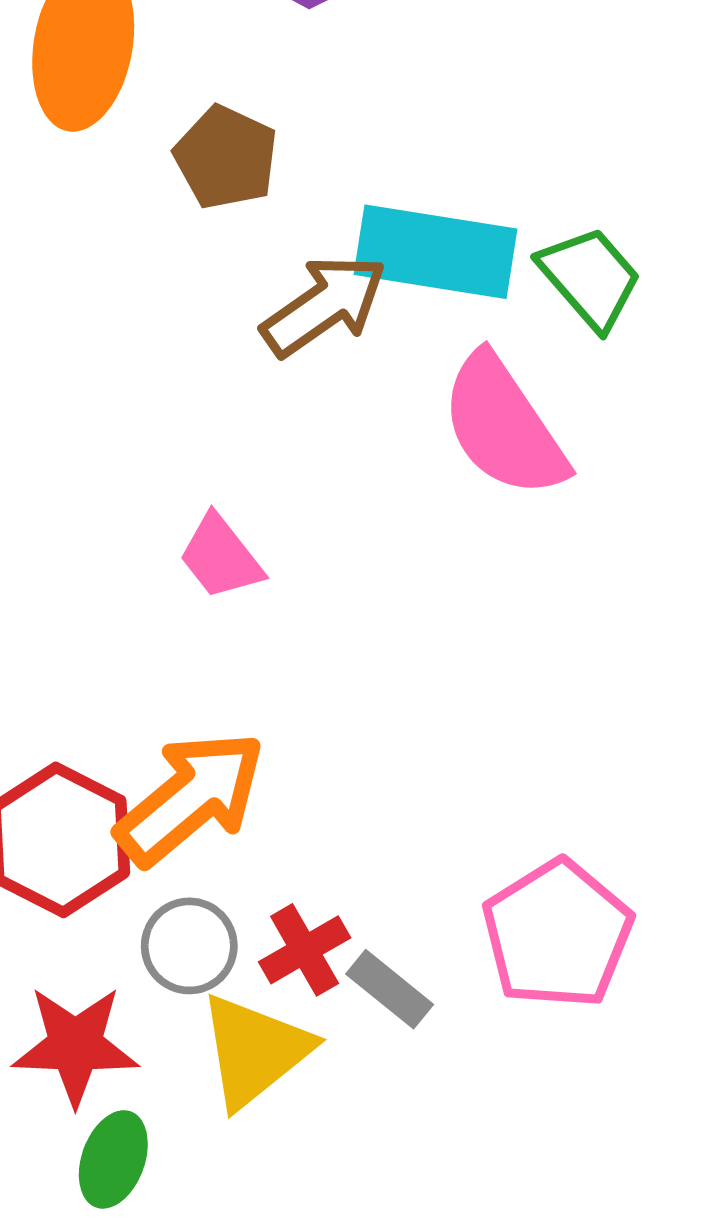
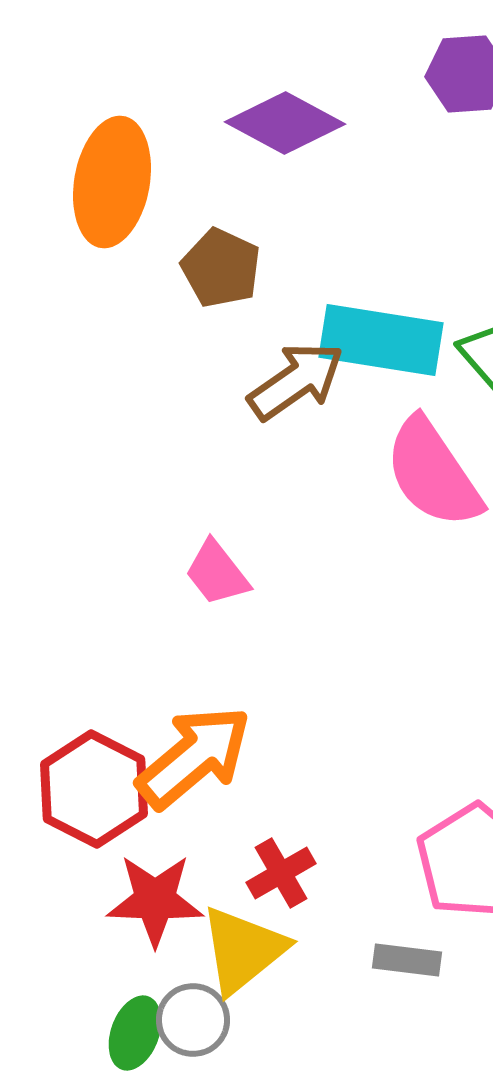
gray circle: (189, 946) -> (193, 1020), moved
gray rectangle: (390, 989) -> (407, 960), moved, turned -32
red star: (75, 1045) -> (155, 900), moved

